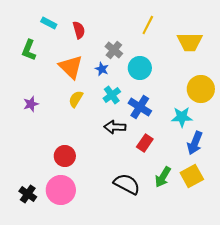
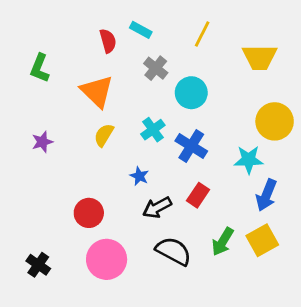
cyan rectangle: (49, 23) -> (141, 30), moved
blue star: (102, 69) -> (139, 176), moved
black arrow: (115, 127) -> (157, 207), moved, turned -30
pink circle: (61, 190) -> (107, 259), moved

